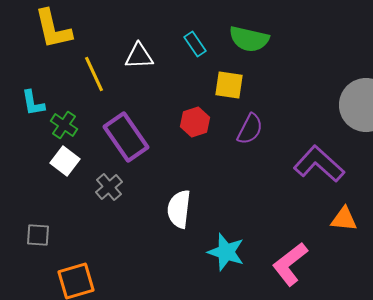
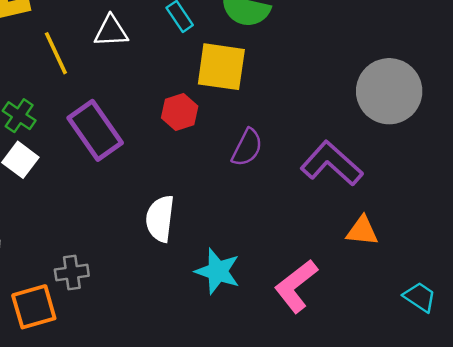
yellow square: (229, 85) -> (221, 67), size x1.4
purple semicircle: (250, 129) -> (247, 148), moved
gray cross: (109, 187) -> (72, 273), moved, turned 32

